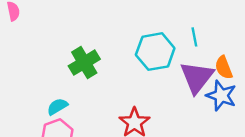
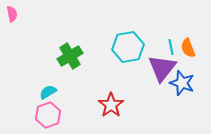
cyan line: (194, 37) -> (171, 47), moved
orange semicircle: (224, 67) -> (188, 48), moved

